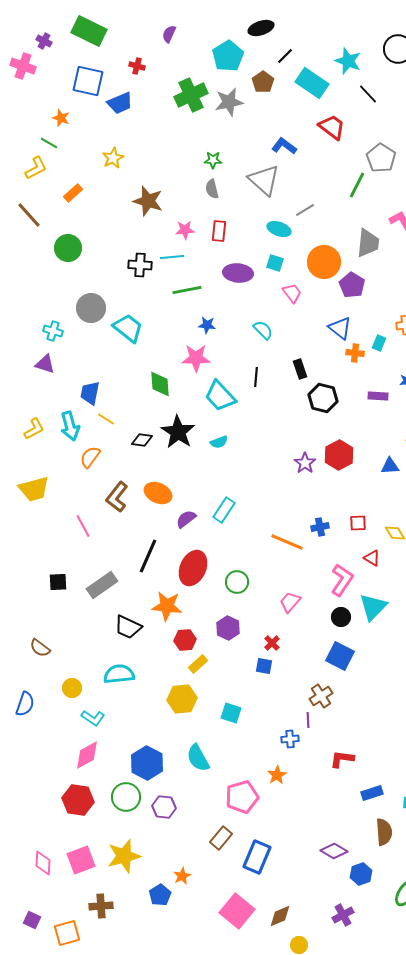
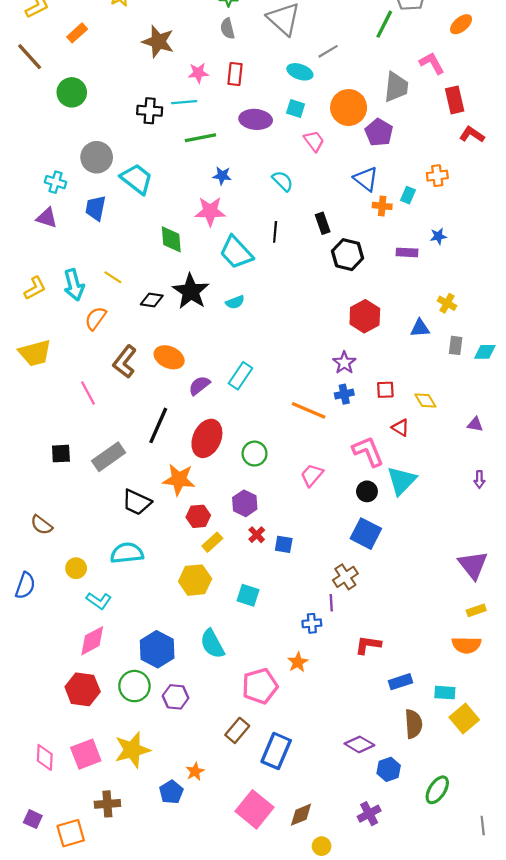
blue trapezoid: (90, 393) -> (96, 208), moved
purple star: (305, 463) -> (344, 363), moved
pink L-shape: (342, 580) -> (368, 451), turned -56
red cross: (272, 643) -> (257, 535), moved

